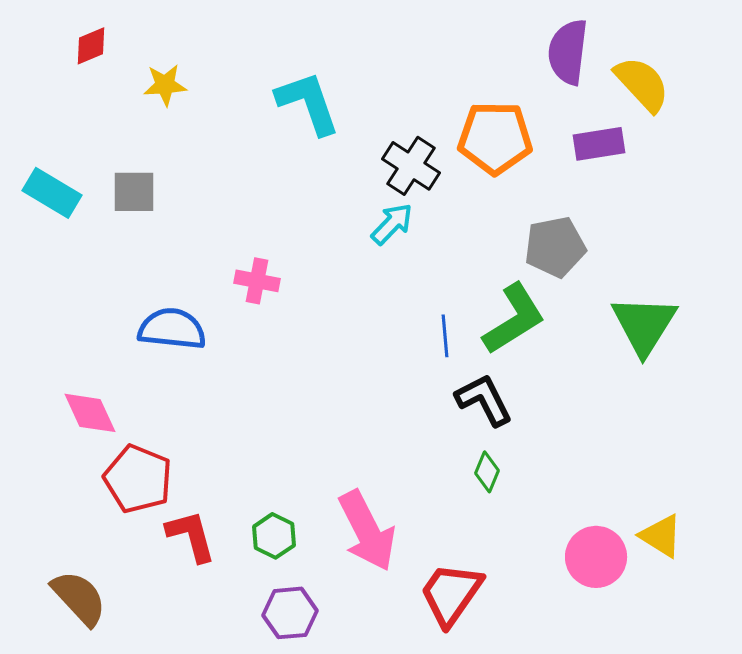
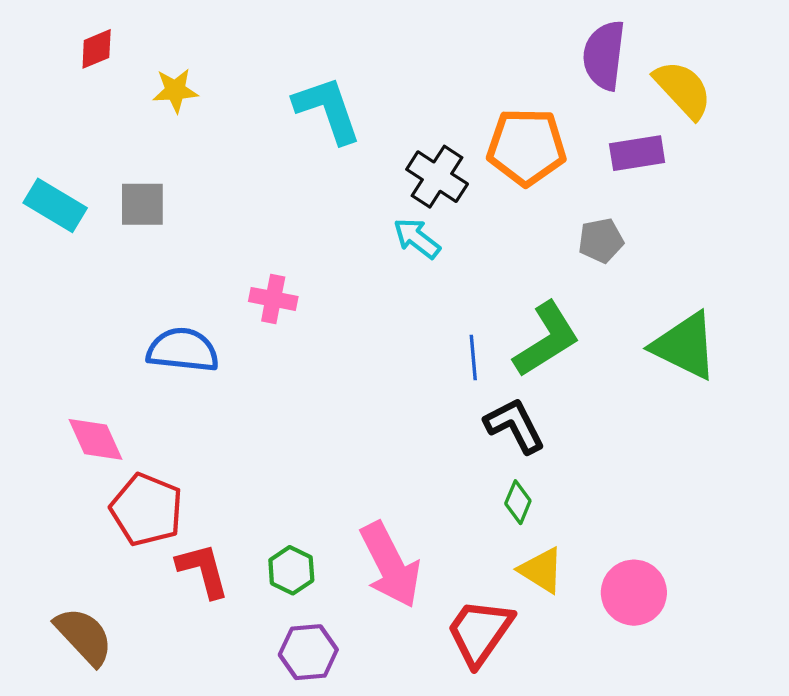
cyan arrow: (392, 224) -> (417, 238), turned -96
gray pentagon: (555, 247) -> (601, 240), moved, size x0.7
green triangle: (644, 325) -> (685, 346), turned -36
yellow triangle: (661, 536) -> (541, 570), moved

